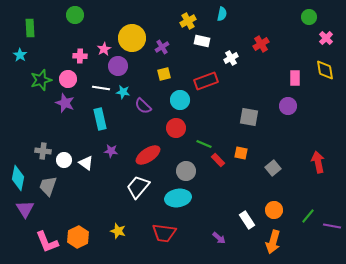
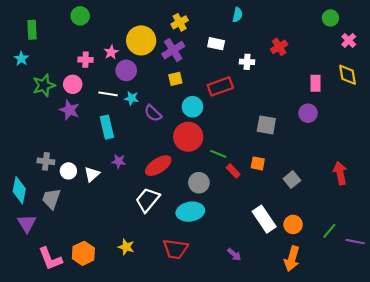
yellow cross: (188, 21) -> (180, 22), moved
purple cross: (162, 47) -> (173, 50), size x1.5
white cross: (231, 58) -> (247, 62), turned 32
red circle: (176, 128) -> (188, 137), size x1.4
white triangle: (86, 163) -> (92, 174), turned 42
white rectangle: (247, 220) -> (264, 219), moved, size x1.4

